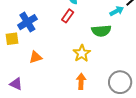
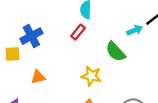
green semicircle: (101, 31) -> (115, 52), turned 48
yellow star: (82, 53) -> (91, 76), turned -30

